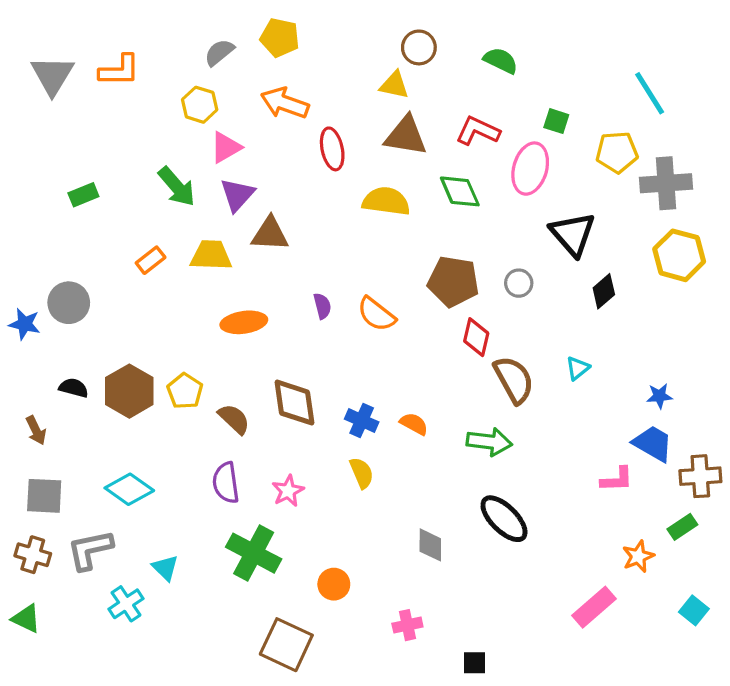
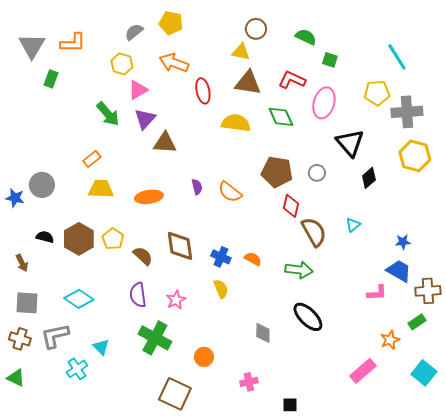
green square: (556, 121) -> (330, 60), moved
green rectangle: (83, 195) -> (51, 79), moved, turned -48
yellow trapezoid: (211, 255) -> (101, 189), moved
cyan square: (694, 610) -> (424, 373), size x1.4

